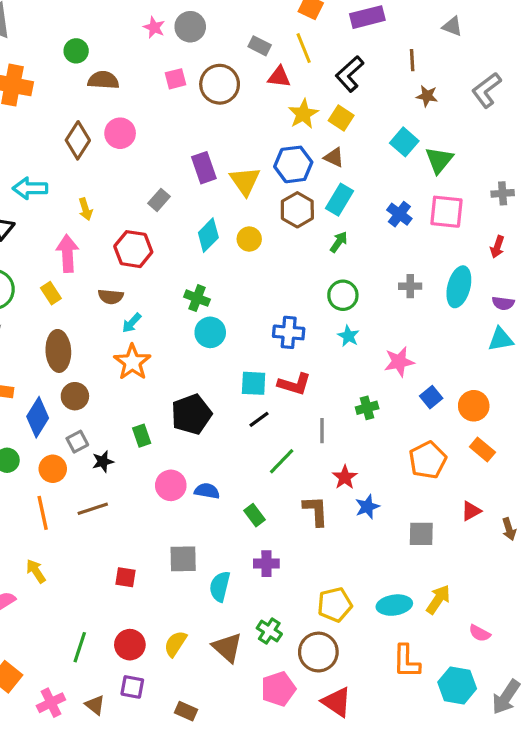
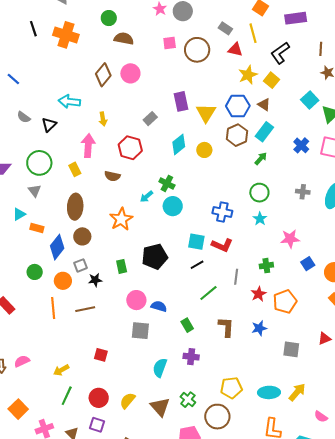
cyan arrow: (132, 323) -> (147, 197), moved
orange pentagon: (428, 460) -> (285, 302), moved
red star: (345, 477) -> (259, 294), moved
gray square: (183, 559) -> (140, 331), moved
yellow arrow: (36, 571) -> (61, 370), moved, turned -91

